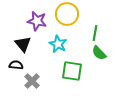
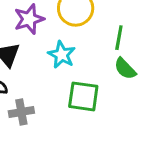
purple star: (37, 21) -> (29, 19), turned -30
gray cross: (32, 81) -> (21, 112), turned 35

